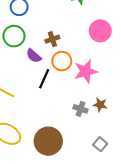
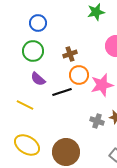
purple semicircle: (34, 56) -> (38, 79), moved
black line: (44, 79) -> (62, 92), turned 48

